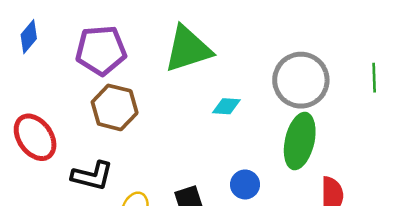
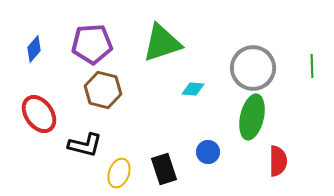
blue diamond: (29, 37) -> (34, 49), moved

